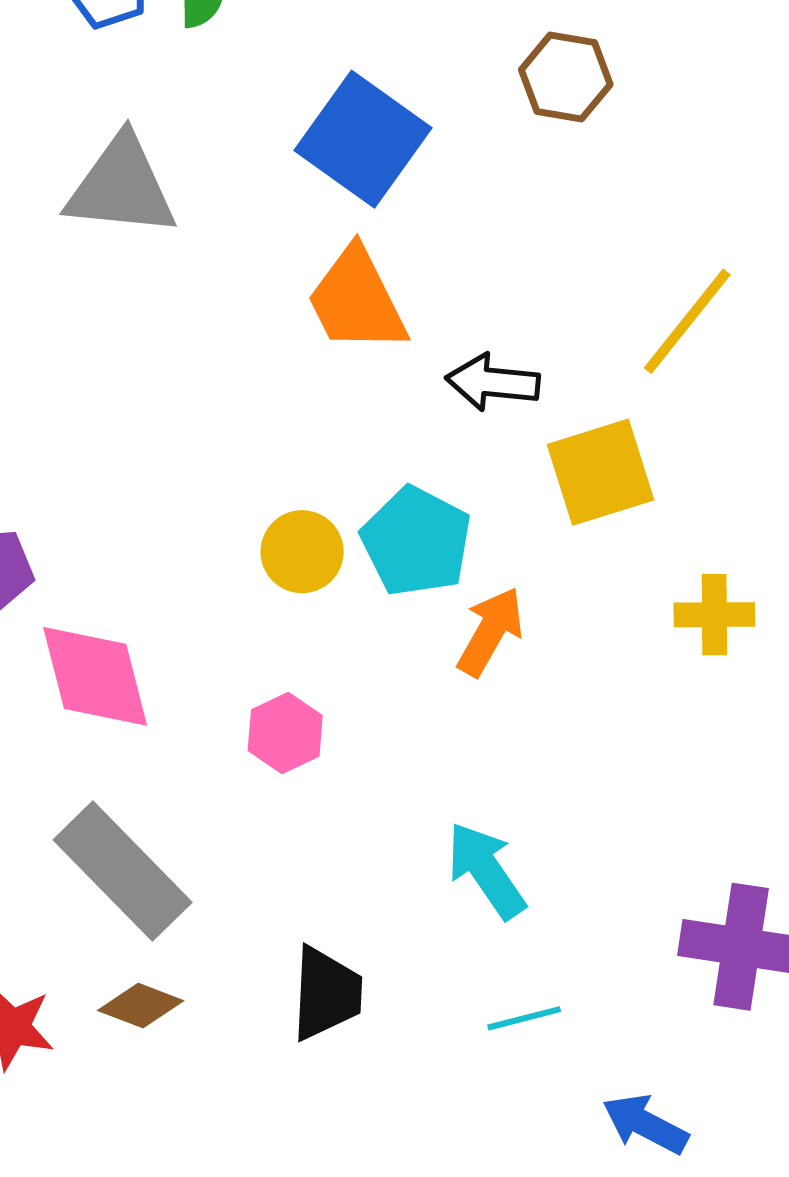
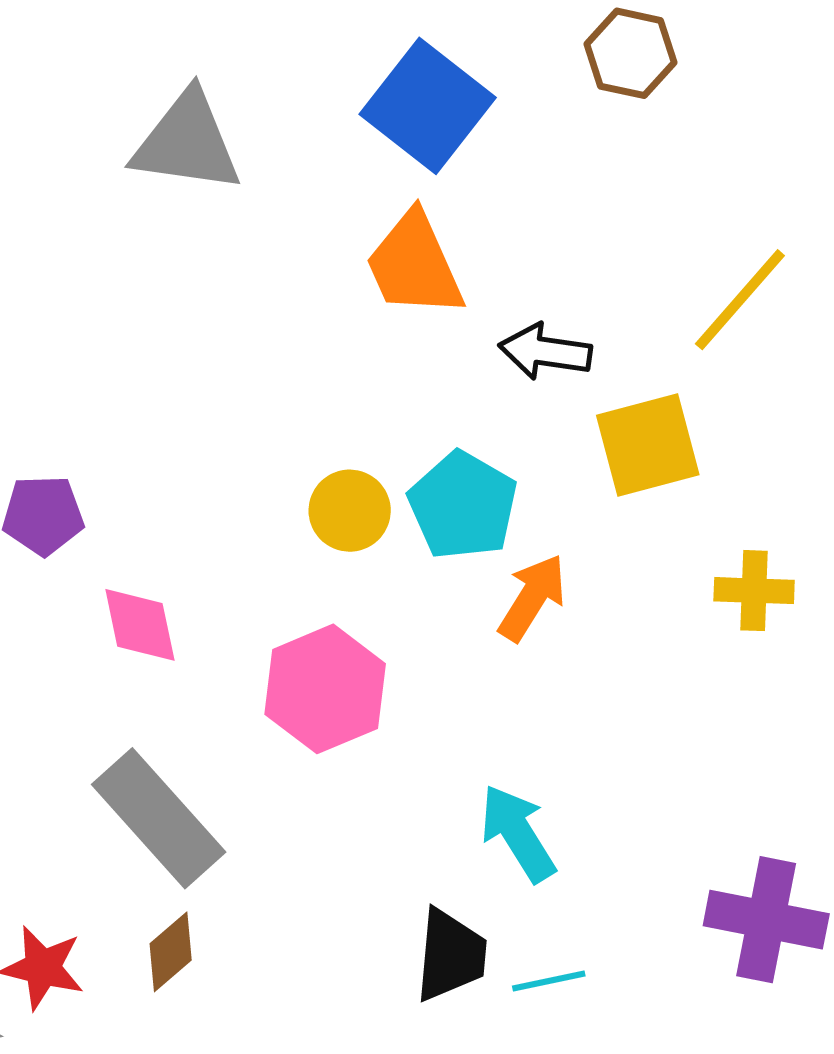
pink diamond: (95, 676) -> (140, 625), size x0.7
pink hexagon: (285, 733) -> (325, 689), size x1.6
black trapezoid: (326, 993) -> (451, 955), moved
brown diamond: (141, 1006) -> (171, 952), turned -64

